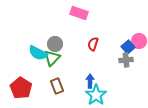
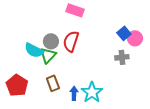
red semicircle: (93, 44) -> (71, 41), moved, size x1.5
blue square: (128, 47) -> (124, 33), moved
blue arrow: (90, 81) -> (74, 93), moved

